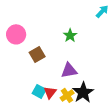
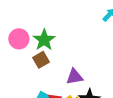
green star: (70, 35) -> (44, 40), moved, size x1.5

